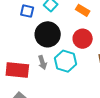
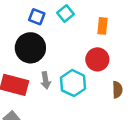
orange rectangle: (83, 10) -> (103, 26), turned 56
black circle: (48, 34) -> (30, 48), moved

